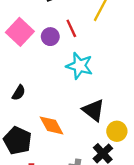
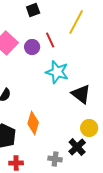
black triangle: (93, 110) -> (81, 94), moved
orange diamond: (51, 125) -> (33, 123), turned 45

